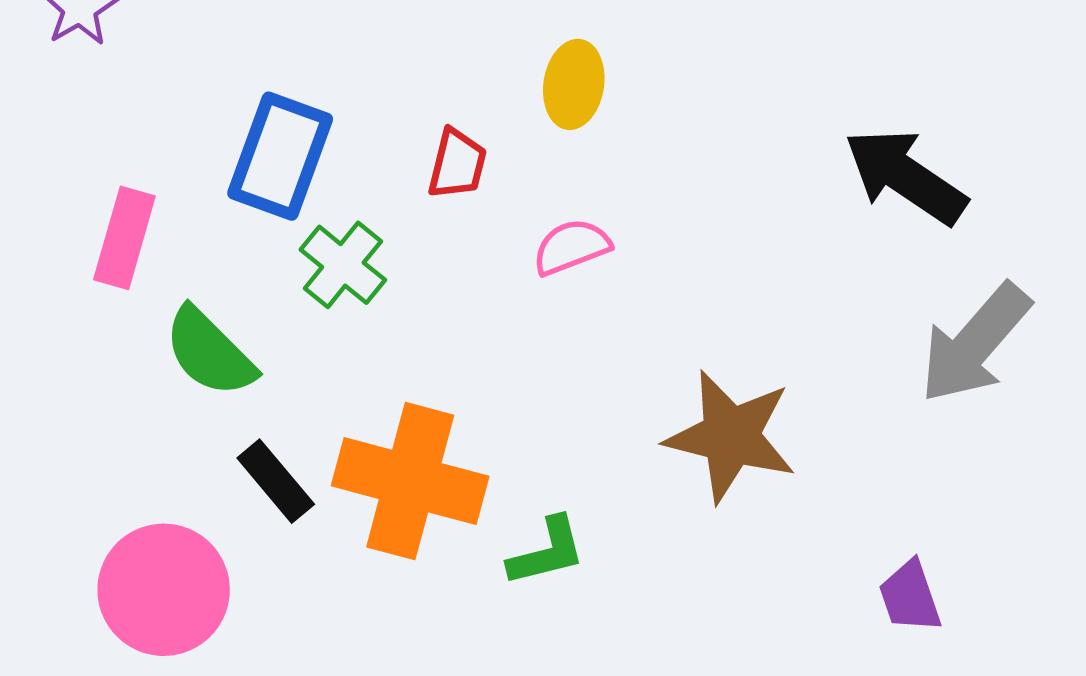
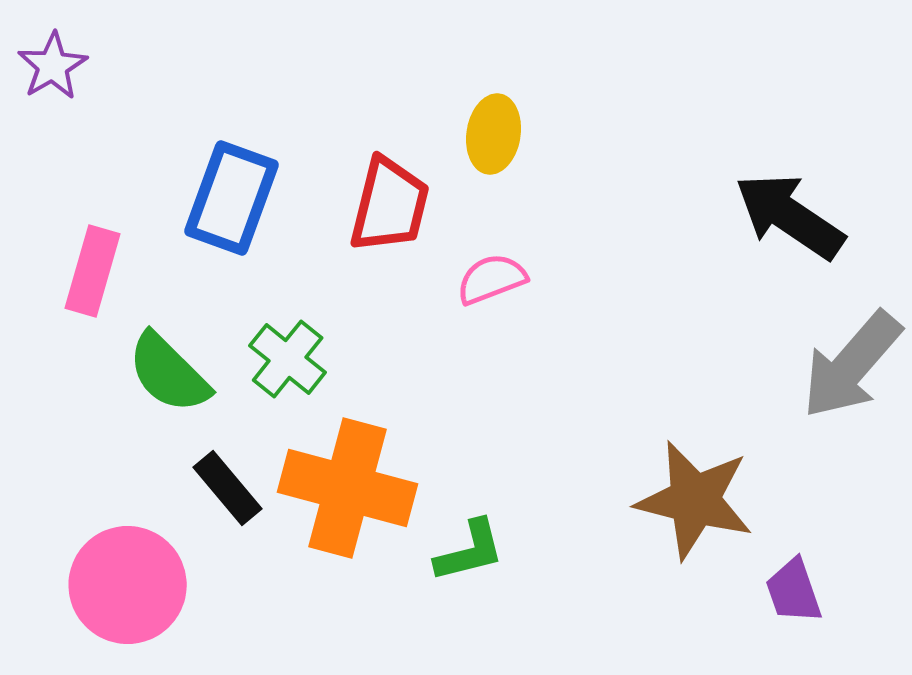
red trapezoid: (457, 164) -> (390, 205), size x1.5
green cross: (343, 265) -> (288, 359), moved
brown star: (731, 436) -> (695, 500), moved

